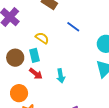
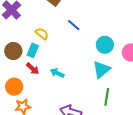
cyan rectangle: (34, 55) -> (33, 50), turned 32
cyan arrow: (61, 76) -> (57, 73), turned 120

